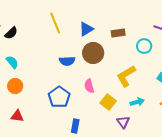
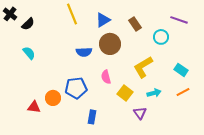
brown rectangle: (118, 33) -> (135, 24), turned 64
orange circle: (15, 86) -> (53, 98), moved
blue pentagon: (59, 97) -> (76, 88), turned 30

